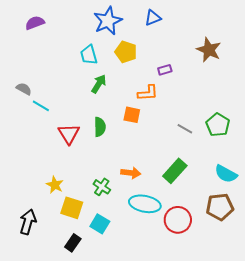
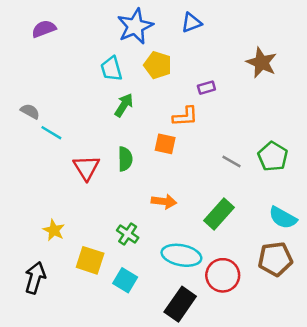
orange arrow: (131, 173) -> (164, 201), moved
yellow star: (55, 185) -> (54, 230), moved
black rectangle: (73, 243) -> (180, 304), moved, size x1.5

